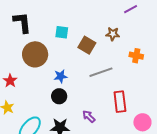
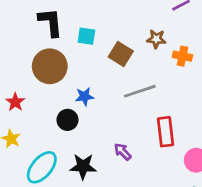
black L-shape: (22, 22) -> (50, 22), moved
orange cross: (136, 56) -> (182, 56), moved
black circle: (59, 96) -> (68, 120), moved

